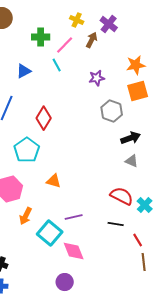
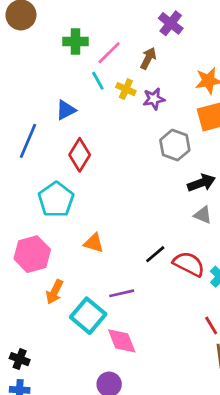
yellow cross: (77, 20) -> (126, 89), moved
brown arrow: (92, 40) -> (148, 58), moved
blue triangle: (24, 71) -> (66, 110), moved
black line: (116, 224) -> (155, 254), moved, turned -49

